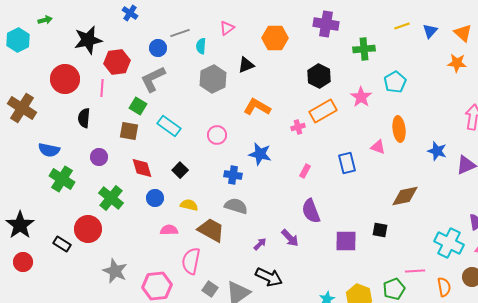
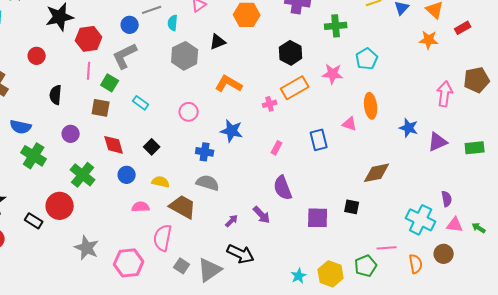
red circle: (65, 79) -> (37, 56), size x0.6
pink line: (102, 88) -> (89, 71), moved
pink star: (361, 97) -> (333, 74), turned -30
cyan rectangle: (169, 126) -> (141, 103), size x0.7

